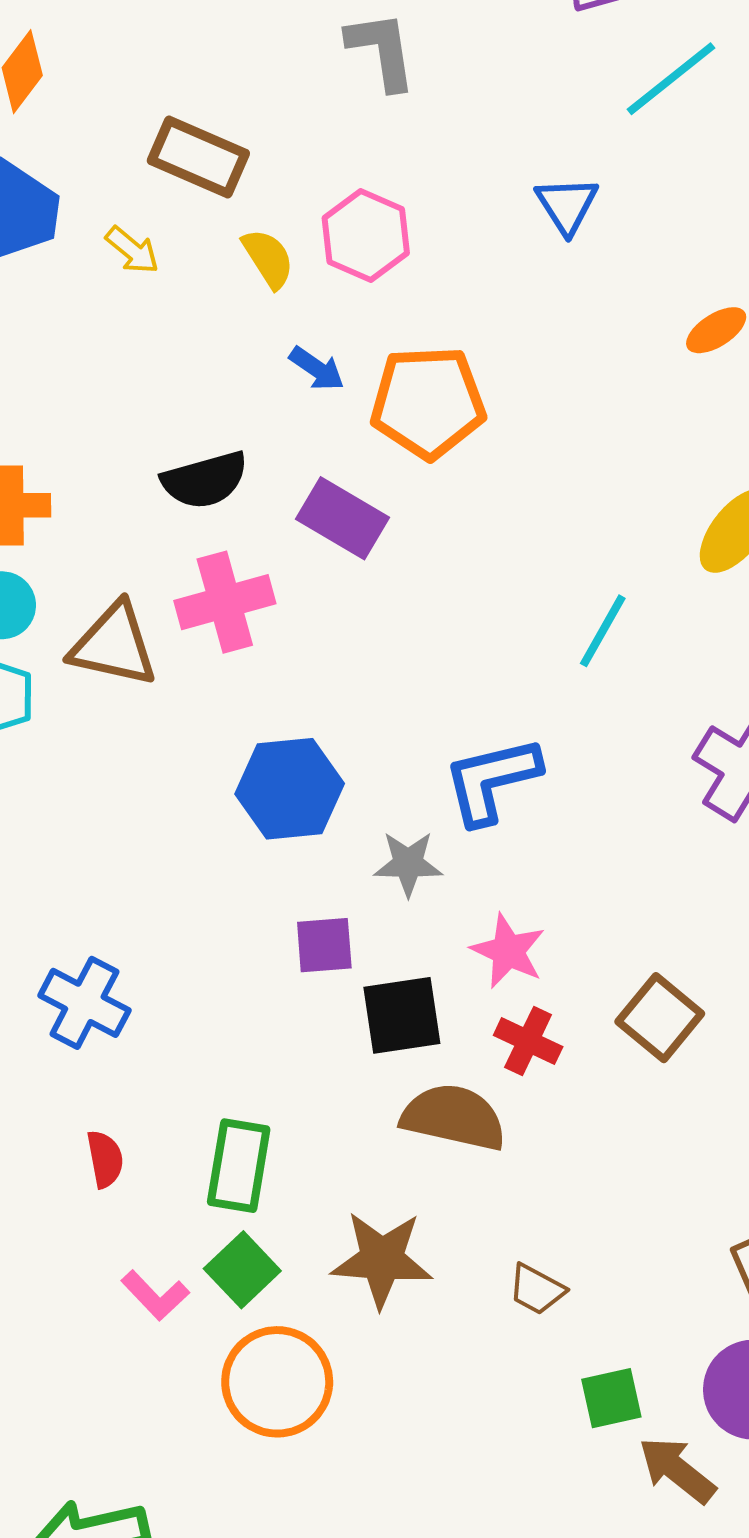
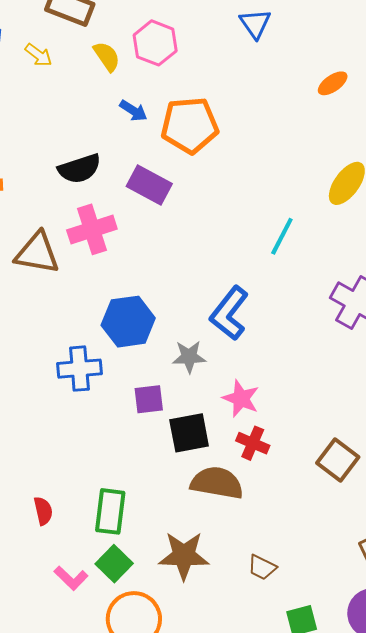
blue L-shape: (492, 780) -> (229, 313), turned -36
blue cross: (84, 1003) -> (79, 369), moved, turned -30
brown square: (660, 1018) -> (338, 460), moved

